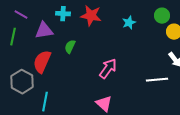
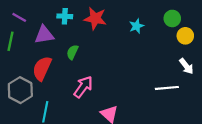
pink arrow: (108, 69) -> (83, 87), moved

